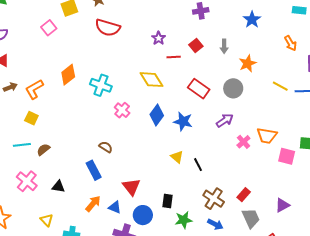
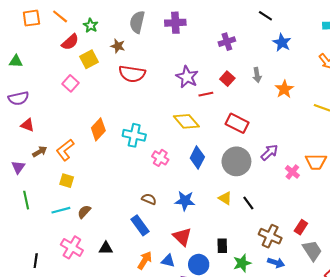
purple star: (159, 38) -> (187, 77), size x1.5
gray circle: (233, 88) -> (236, 161), moved, size x1.4
blue star: (183, 121) -> (185, 201), moved

